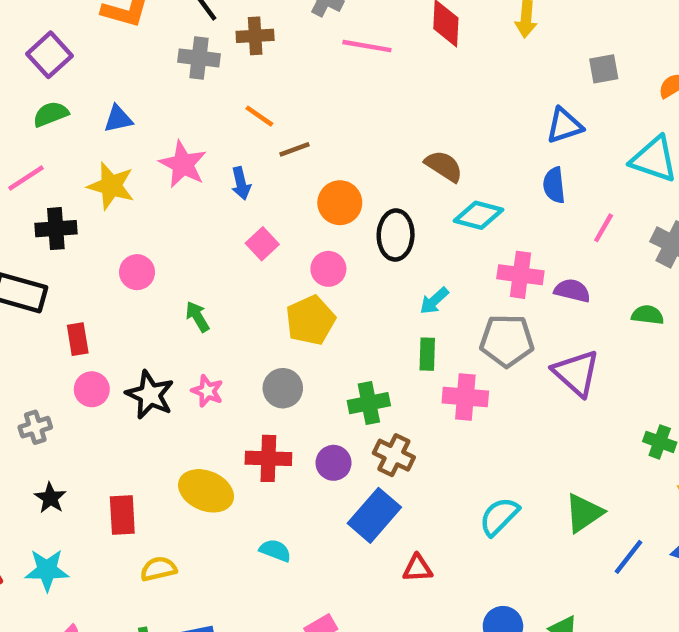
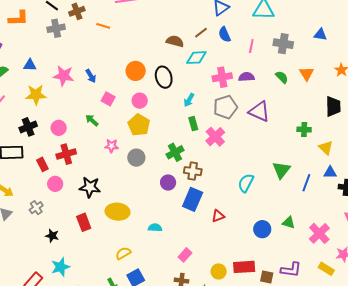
orange line: (259, 116) -> (103, 26), moved
blue triangle: (118, 119) -> (30, 65), turned 32
brown line: (295, 149) -> (201, 33), moved
black cross: (56, 229) -> (28, 127), moved
green semicircle: (648, 315) -> (282, 77), turned 56
green arrow: (197, 317) -> (92, 120), moved
pink star: (207, 391) -> (112, 146), moved
black star: (150, 395) -> (90, 187), moved
pink cross: (465, 397) -> (215, 137), turned -30
red cross: (268, 458) -> (66, 154), moved
red rectangle: (122, 515) -> (84, 222), moved
yellow semicircle: (158, 569) -> (123, 253), moved

